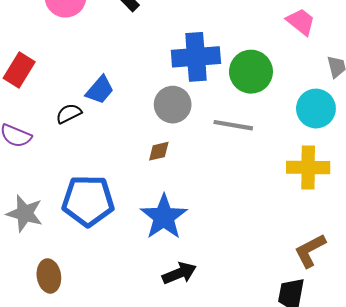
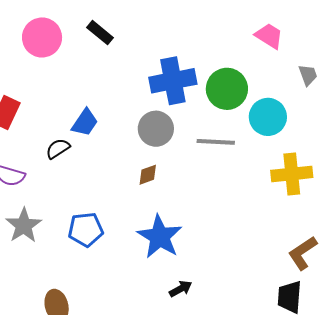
cyan circle: (316, 109) -> (268, 117), moved
blue pentagon: (88, 201) -> (86, 230), size x0.7
gray star: (25, 213) -> (24, 225), moved, turned 30
black arrow: (179, 273) -> (181, 289), size x0.7

